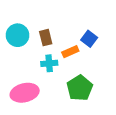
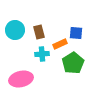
blue square: (89, 39) -> (76, 33), turned -32
green pentagon: (80, 88) -> (73, 63), moved

